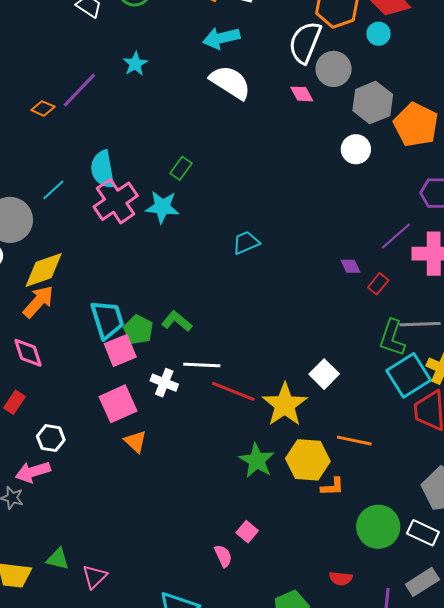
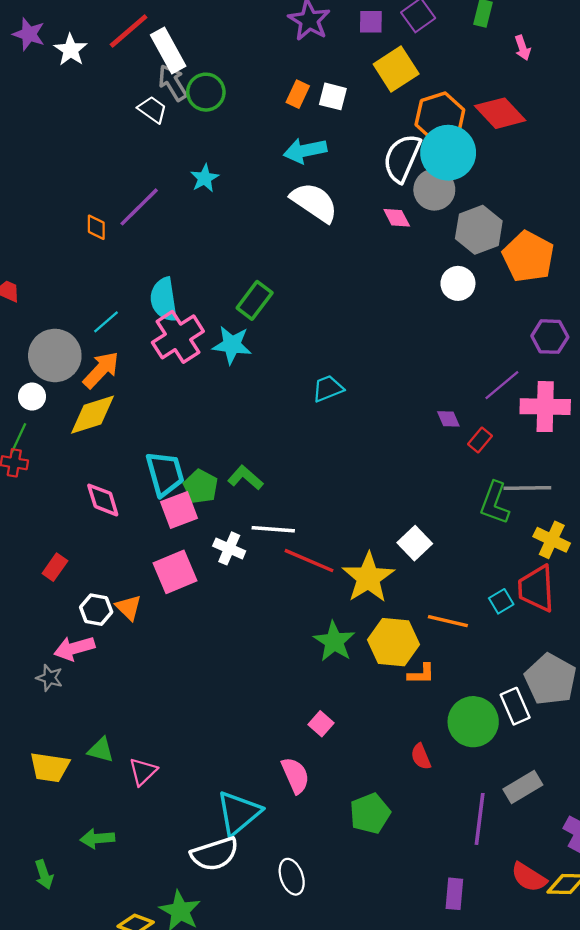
cyan circle: (379, 34) -> (448, 153), moved, size x2.0
orange diamond: (43, 108) -> (96, 227), turned 65
green rectangle: (181, 168) -> (255, 300), size x1.4
orange arrow: (38, 302) -> (101, 370), moved
pink diamond: (28, 353) -> (103, 500), moved
cyan square: (409, 375) -> (501, 601), moved, size x0.5
orange triangle: (135, 441) -> (129, 607), moved
white rectangle: (423, 533) -> (515, 706), moved, turned 40
pink semicircle: (223, 556) -> (295, 775), moved, size x1.4
red semicircle: (341, 578) -> (421, 757), moved, turned 60

